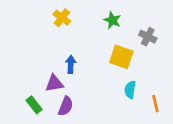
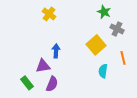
green star: (112, 20) -> (104, 12), moved
yellow square: (121, 57) -> (96, 45), turned 30
orange line: (155, 104) -> (123, 58), moved

